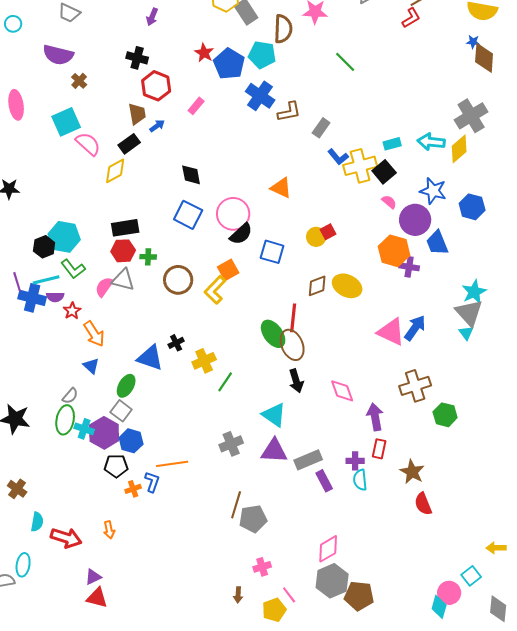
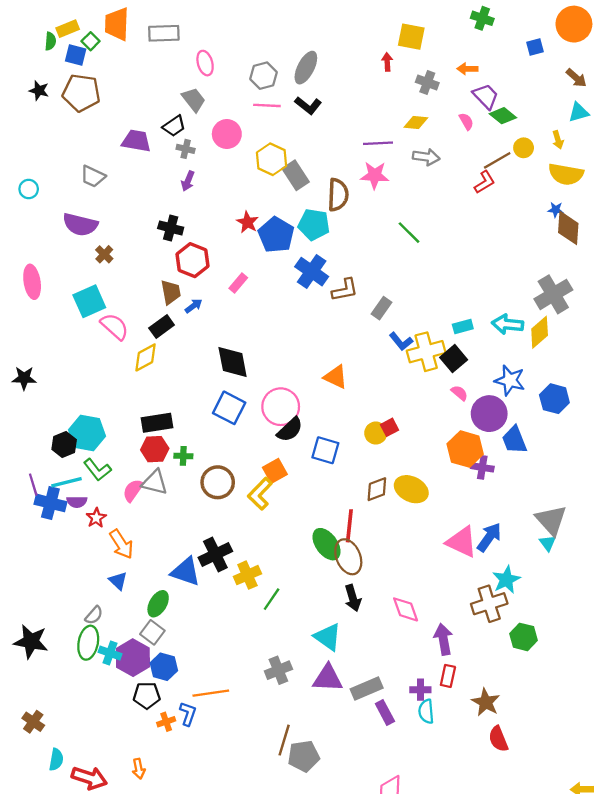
black diamond: (191, 175) -> (233, 362), size x1.4
cyan star: (474, 292) -> (506, 580), moved
black cross: (176, 343) -> (215, 554), size x1.8

